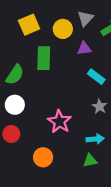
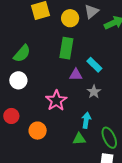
purple triangle: (84, 49) -> (76, 75), moved
green rectangle: (44, 58) -> (66, 48), moved
red circle: (11, 134) -> (11, 116), moved
cyan arrow: (95, 139) -> (86, 120), turned -84

